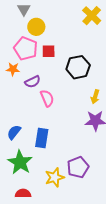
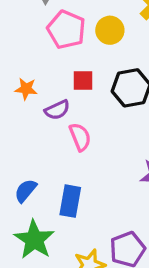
yellow circle: (36, 27) -> (110, 30), moved
pink pentagon: (26, 49) -> (66, 30), moved
red square: (49, 51) -> (83, 81), moved

